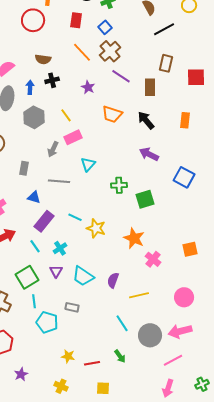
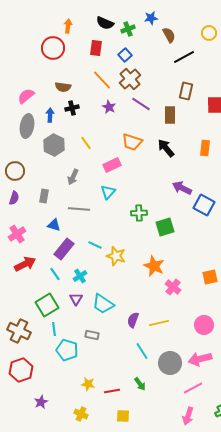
purple star: (88, 87) -> (109, 107), moved
pink rectangle: (73, 137) -> (112, 165), moved
purple arrow: (149, 154) -> (182, 188), moved
purple semicircle: (113, 280) -> (133, 320), moved

